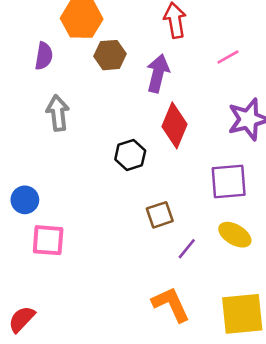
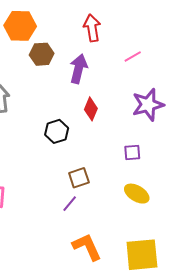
red diamond: (174, 125) -> (91, 109), size x0.7
purple square: (229, 181) -> (132, 152), size x0.6
purple line: (187, 249) -> (70, 204), moved

